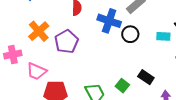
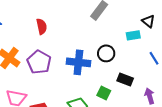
blue cross: (109, 21) -> (78, 62), moved
black circle: (130, 34) -> (106, 53), moved

